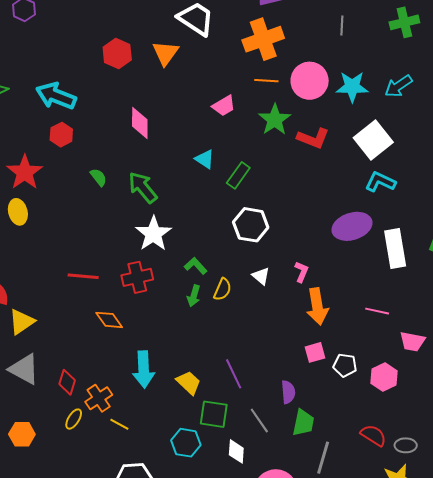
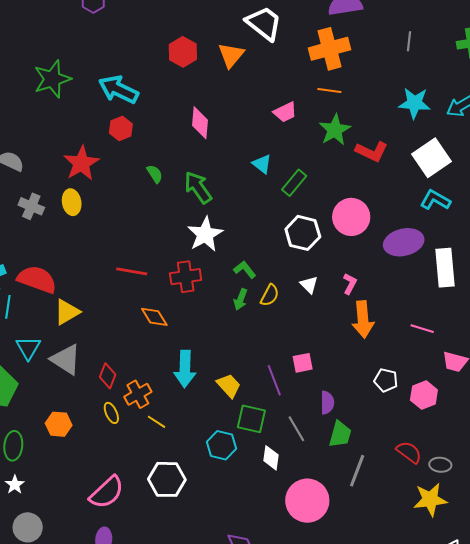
pink circle: (310, 81) -> (351, 217), moved
pink square: (315, 352) -> (303, 363), moved
yellow ellipse: (74, 419) -> (111, 413), turned -60

